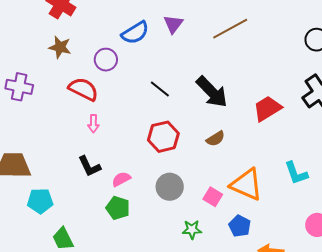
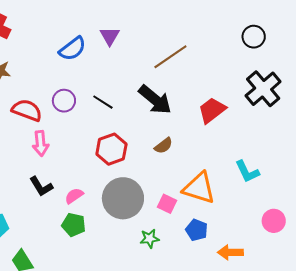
brown line: (230, 29) -> (170, 57), moved
purple circle: (106, 60) -> (64, 101), moved
pink arrow: (93, 124) -> (41, 143), size x1.4
gray circle: (170, 187) -> (123, 198), size x1.5

